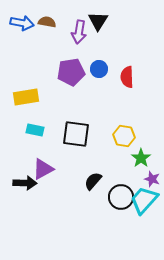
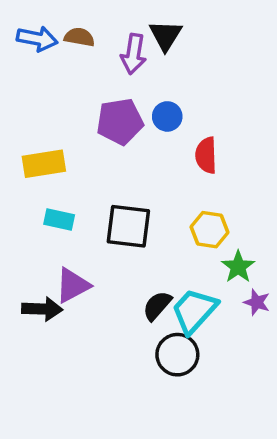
red semicircle: (127, 77) -> (206, 155), moved
black circle: (121, 197) -> (177, 355), moved
cyan trapezoid: (144, 200) -> (194, 311), moved

